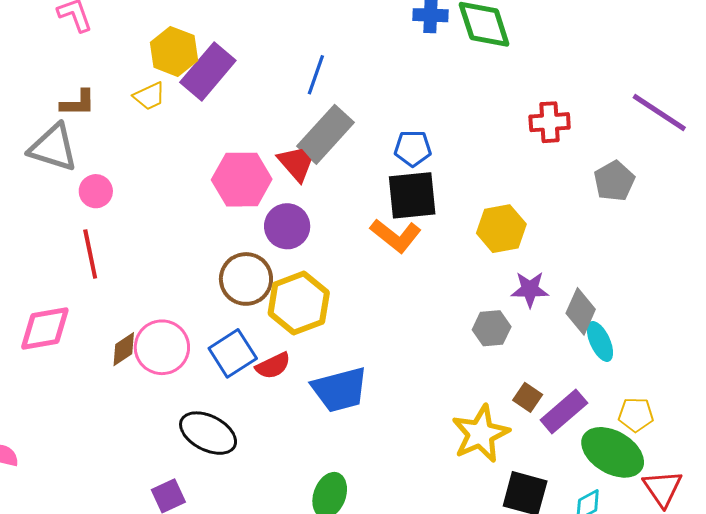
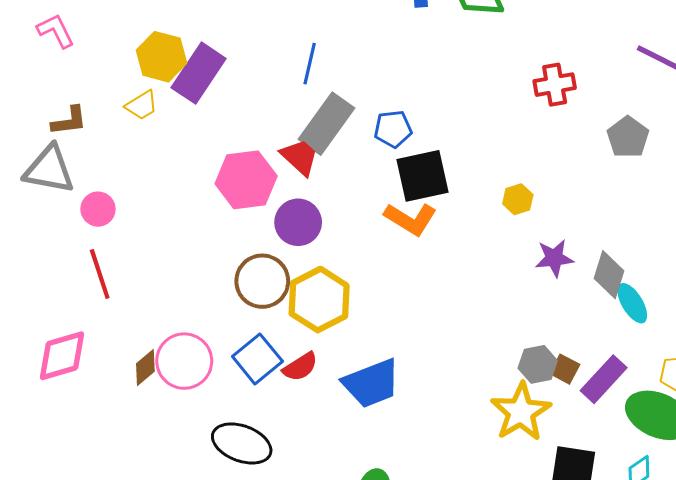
blue pentagon: (413, 148) -> (393, 129), moved
yellow hexagon: (501, 229) -> (518, 199), size x0.6
gray hexagon: (492, 328) -> (538, 364), moved

